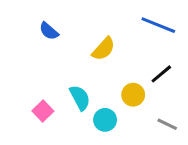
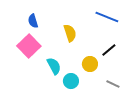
blue semicircle: (49, 31) -> (33, 21), turned 32
yellow semicircle: (104, 49) -> (70, 33), turned -60
pink square: (43, 111) -> (29, 46), moved, size x1.6

